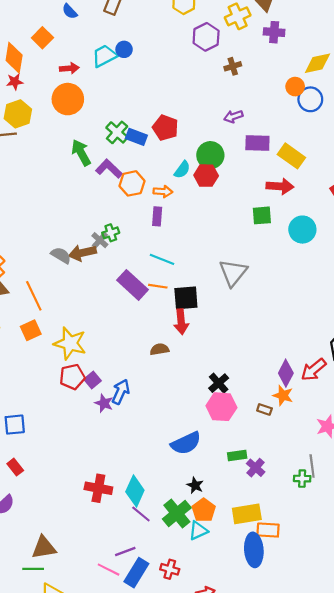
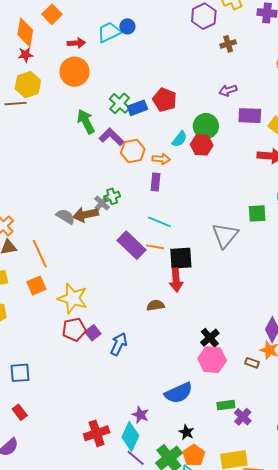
blue rectangle: (136, 137) -> (137, 108), turned -42
green square: (262, 215) -> (257, 213), moved
purple star: (104, 403) -> (140, 415), moved
red cross: (98, 488) -> (97, 433), turned -30

